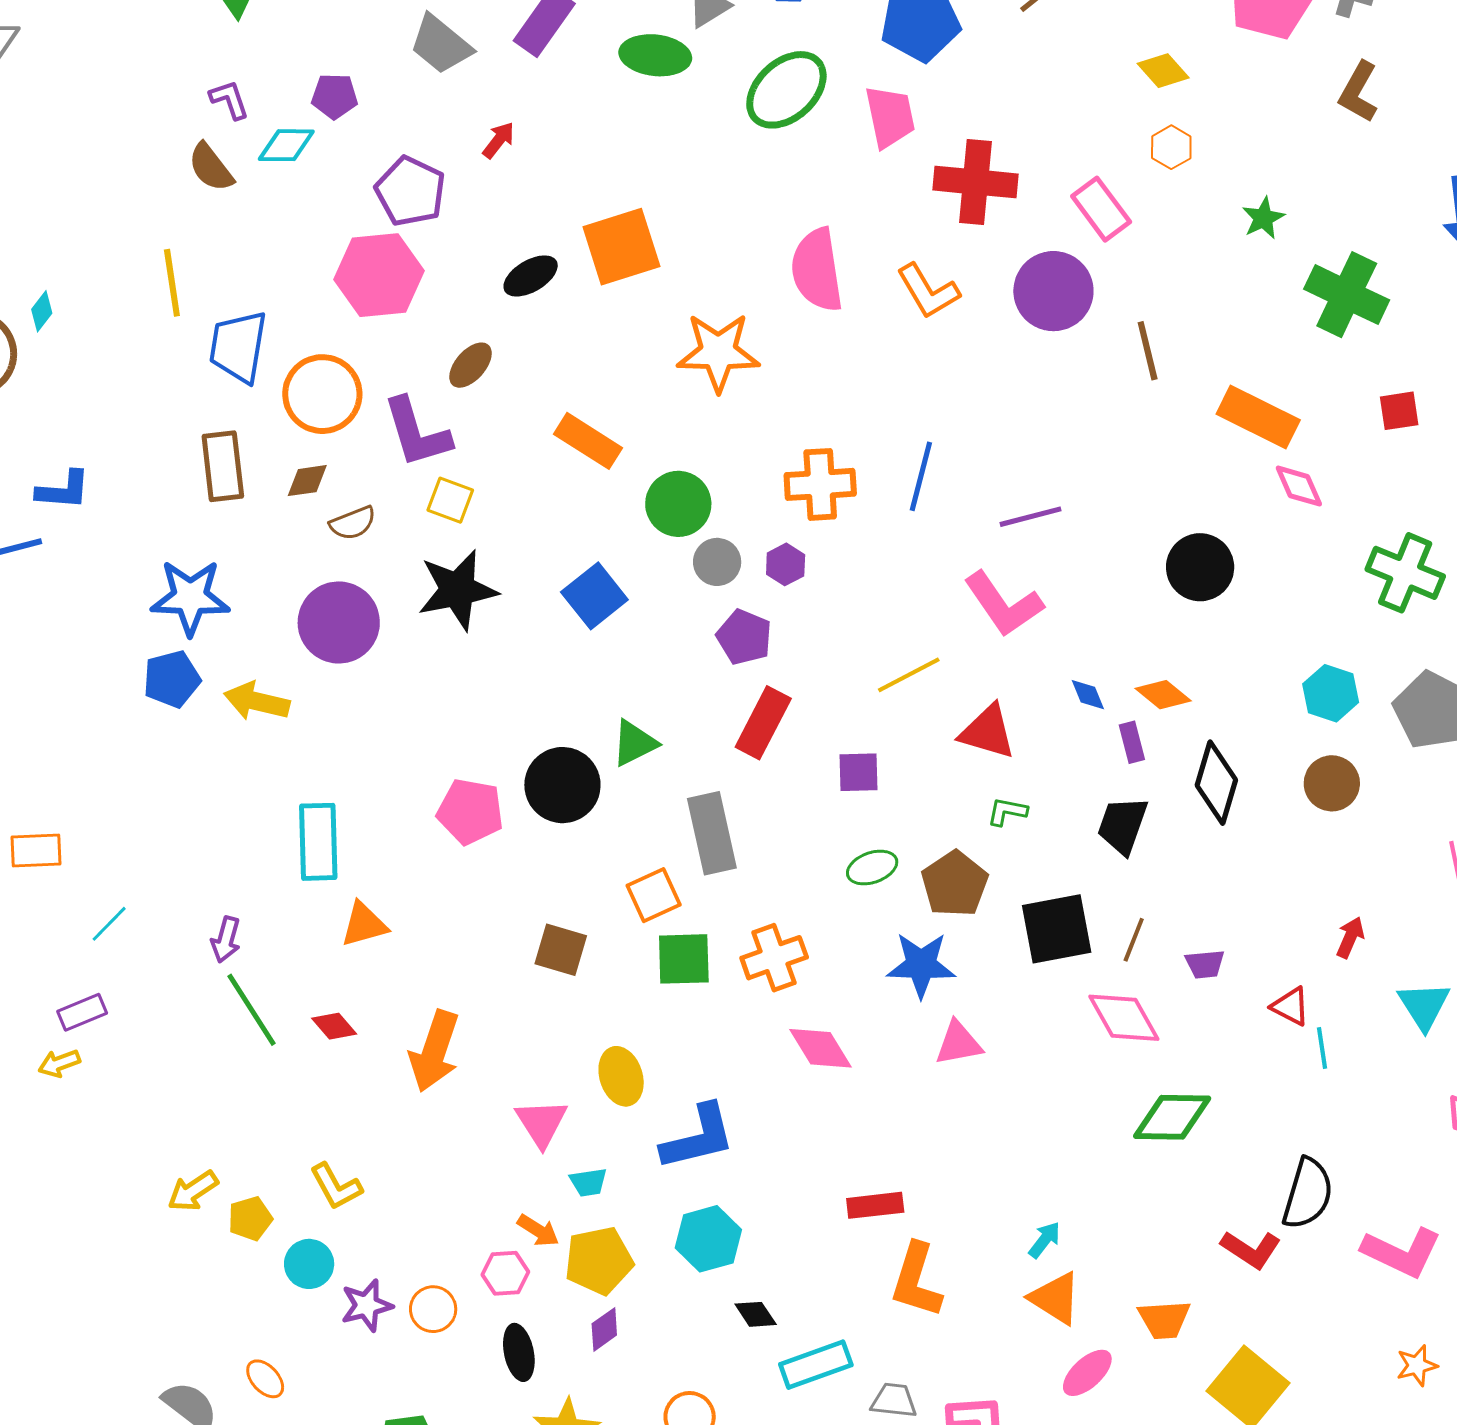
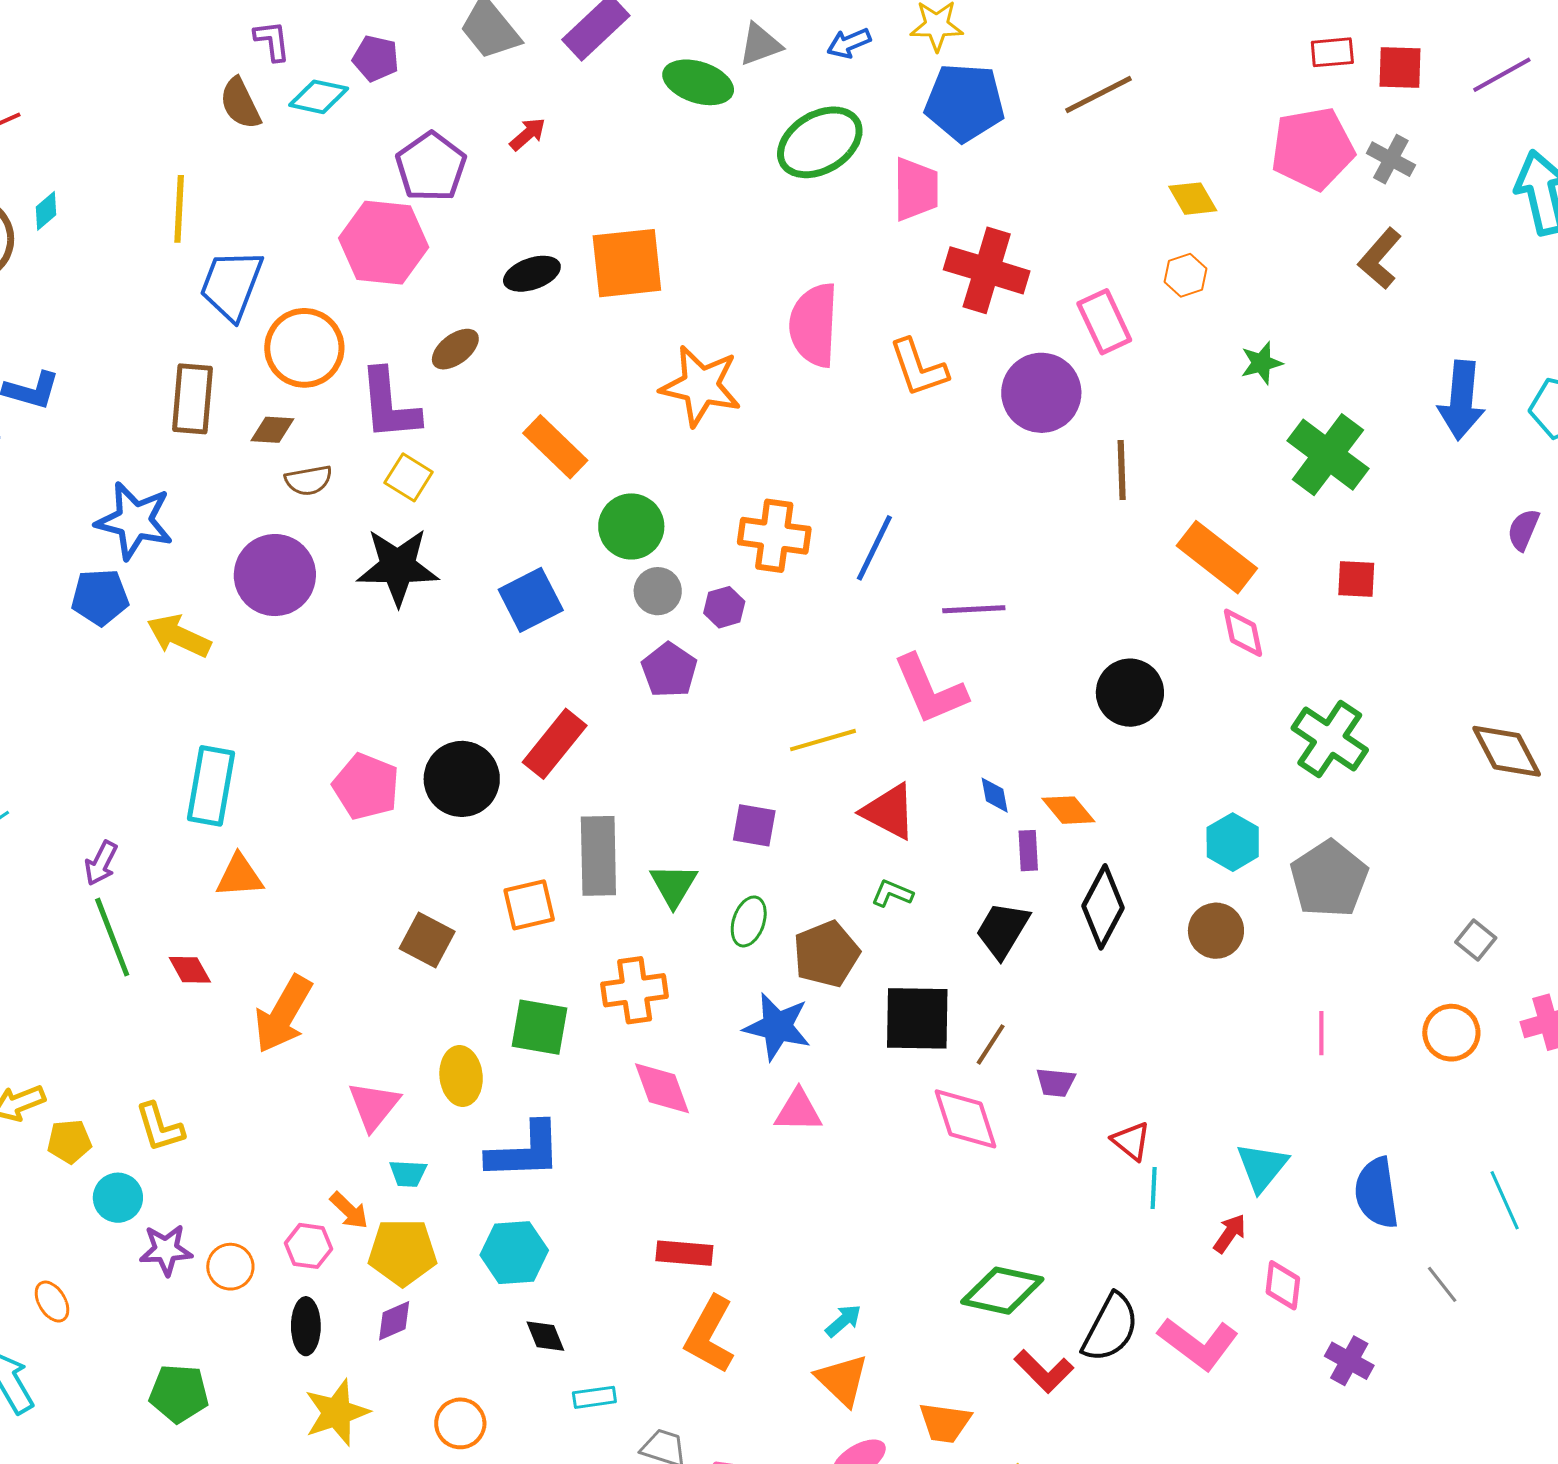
red rectangle: (763, 723) -> (555, 744), moved
green triangle: (634, 743) -> (674, 885), moved, turned -44
green ellipse: (872, 868) -> (749, 921), turned -63
red arrow: (1350, 937) -> (1230, 1233), moved
green square: (684, 959) -> (539, 1027), moved
green diamond: (1172, 1117) -> (1002, 1291), moved
pink L-shape: (1402, 1252) -> (1198, 1344), moved
cyan rectangle: (816, 1365) -> (594, 1397), size x0.6

